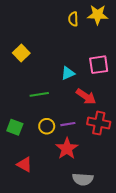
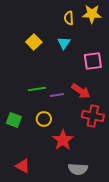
yellow square: (21, 53) -> (34, 42), moved
cyan triangle: (68, 73) -> (64, 43), moved, turned -32
purple line: (68, 124) -> (57, 95), moved
red triangle: (24, 164) -> (23, 166), moved

